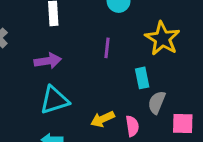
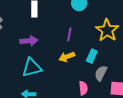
cyan rectangle: (142, 78) -> (92, 56), turned 32
yellow arrow: (103, 119) -> (67, 57), moved

